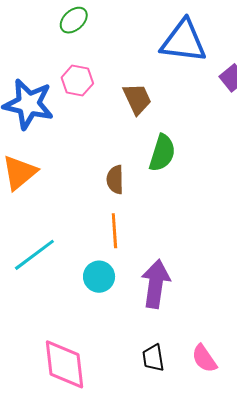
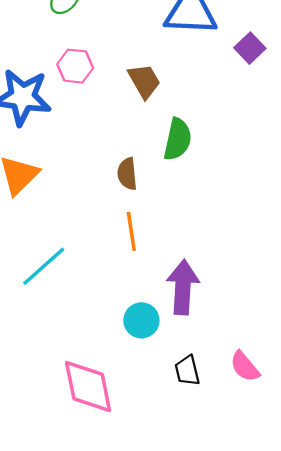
cyan circle: (99, 277) -> (141, 320), moved

